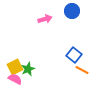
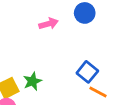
green star: (28, 69) -> (32, 81), moved

